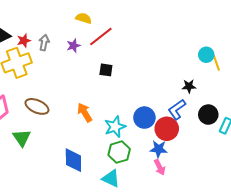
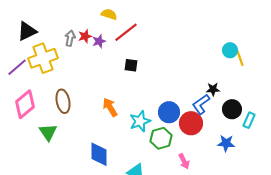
red star: (24, 41) -> (85, 36), moved
black star: (189, 86) -> (213, 89), moved
brown ellipse: (37, 106) -> (63, 101), turned 55
blue star: (159, 149) -> (226, 143), moved
green hexagon: (119, 152) -> (161, 138), moved

